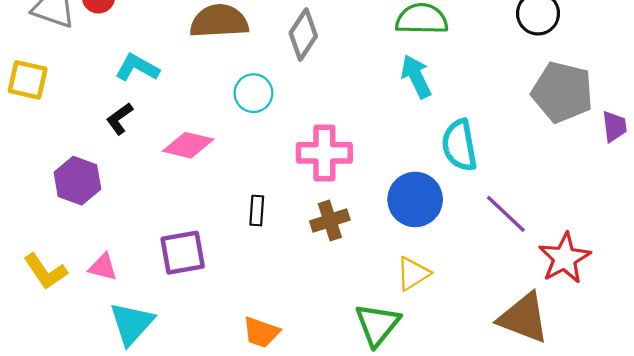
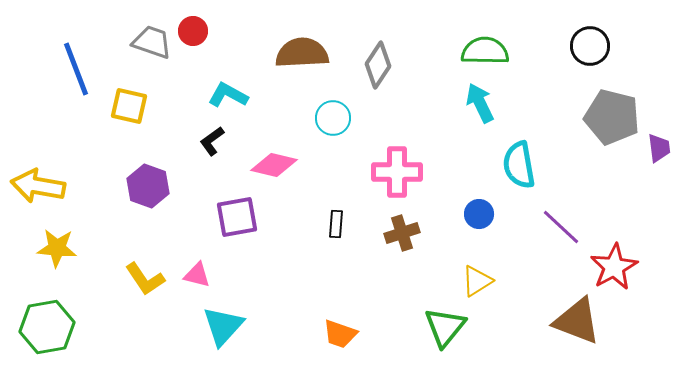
purple hexagon: (77, 181) -> (148, 186), moved
blue circle: (415, 199) -> (479, 214), size x0.6
purple square: (183, 253) -> (237, 217), moved

